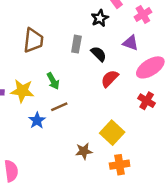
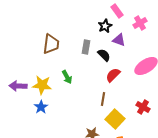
purple triangle: (131, 43) -> (119, 40), moved
red cross: (147, 101) -> (143, 107), moved
brown line: (59, 107) -> (103, 99), moved, turned -56
blue star: (37, 120) -> (41, 107), moved

